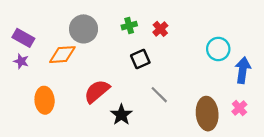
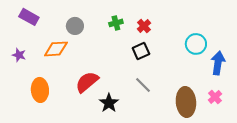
gray circle: (84, 29) -> (75, 26), size x0.7
purple rectangle: (23, 38) -> (29, 17), moved
black square: (140, 59) -> (141, 51), moved

